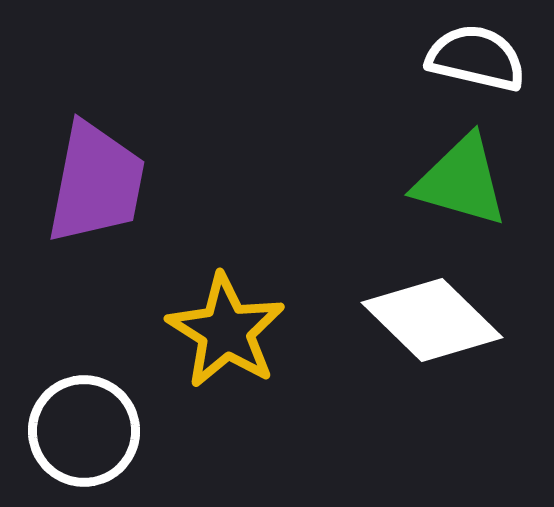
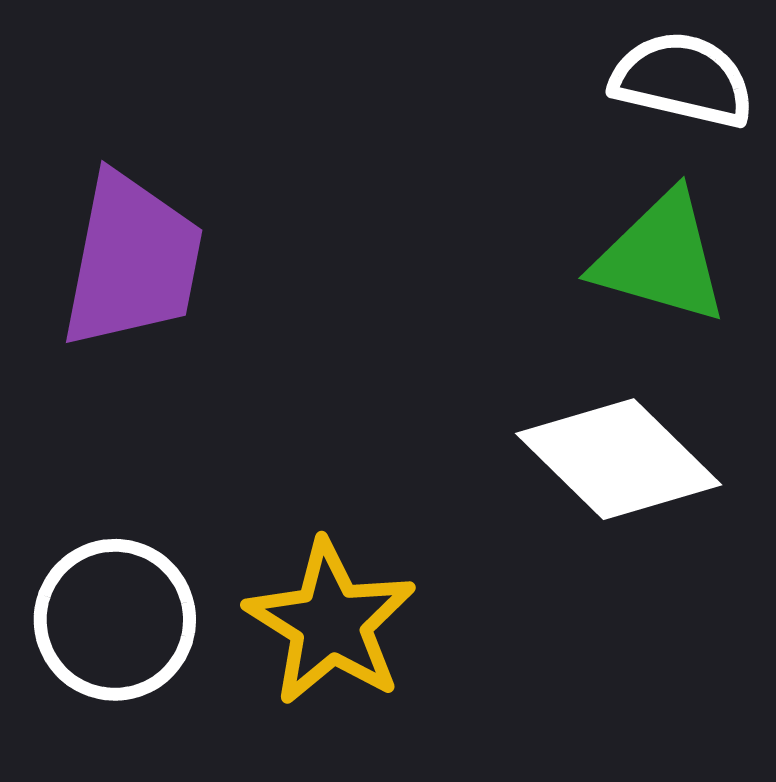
yellow star: (226, 331) -> (331, 623), moved

